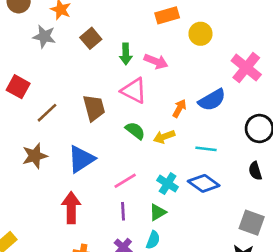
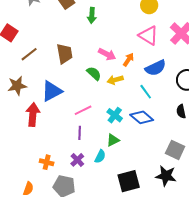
pink arrow: (156, 61) -> (107, 54), moved
pink triangle: (134, 91) -> (148, 35), moved
blue semicircle: (212, 100) -> (156, 68), moved
cyan line: (206, 149) -> (146, 92), turned 42
red arrow: (71, 208) -> (33, 114), moved
green triangle: (158, 212) -> (113, 140), moved

